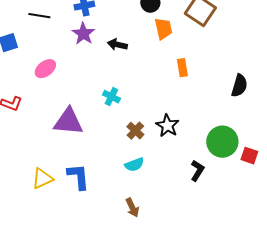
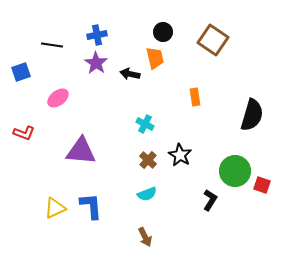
orange trapezoid: (163, 29) -> (155, 58), moved
black semicircle: (239, 86) -> (252, 115), size x1.4
cyan cross: (111, 97) -> (145, 124), moved

